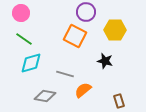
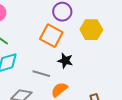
black star: (105, 61) -> (65, 61), moved

